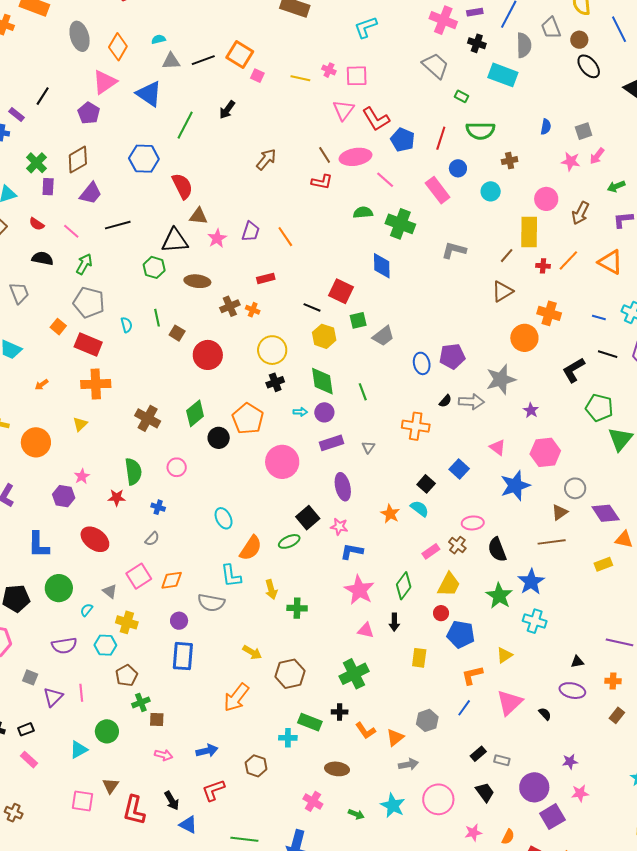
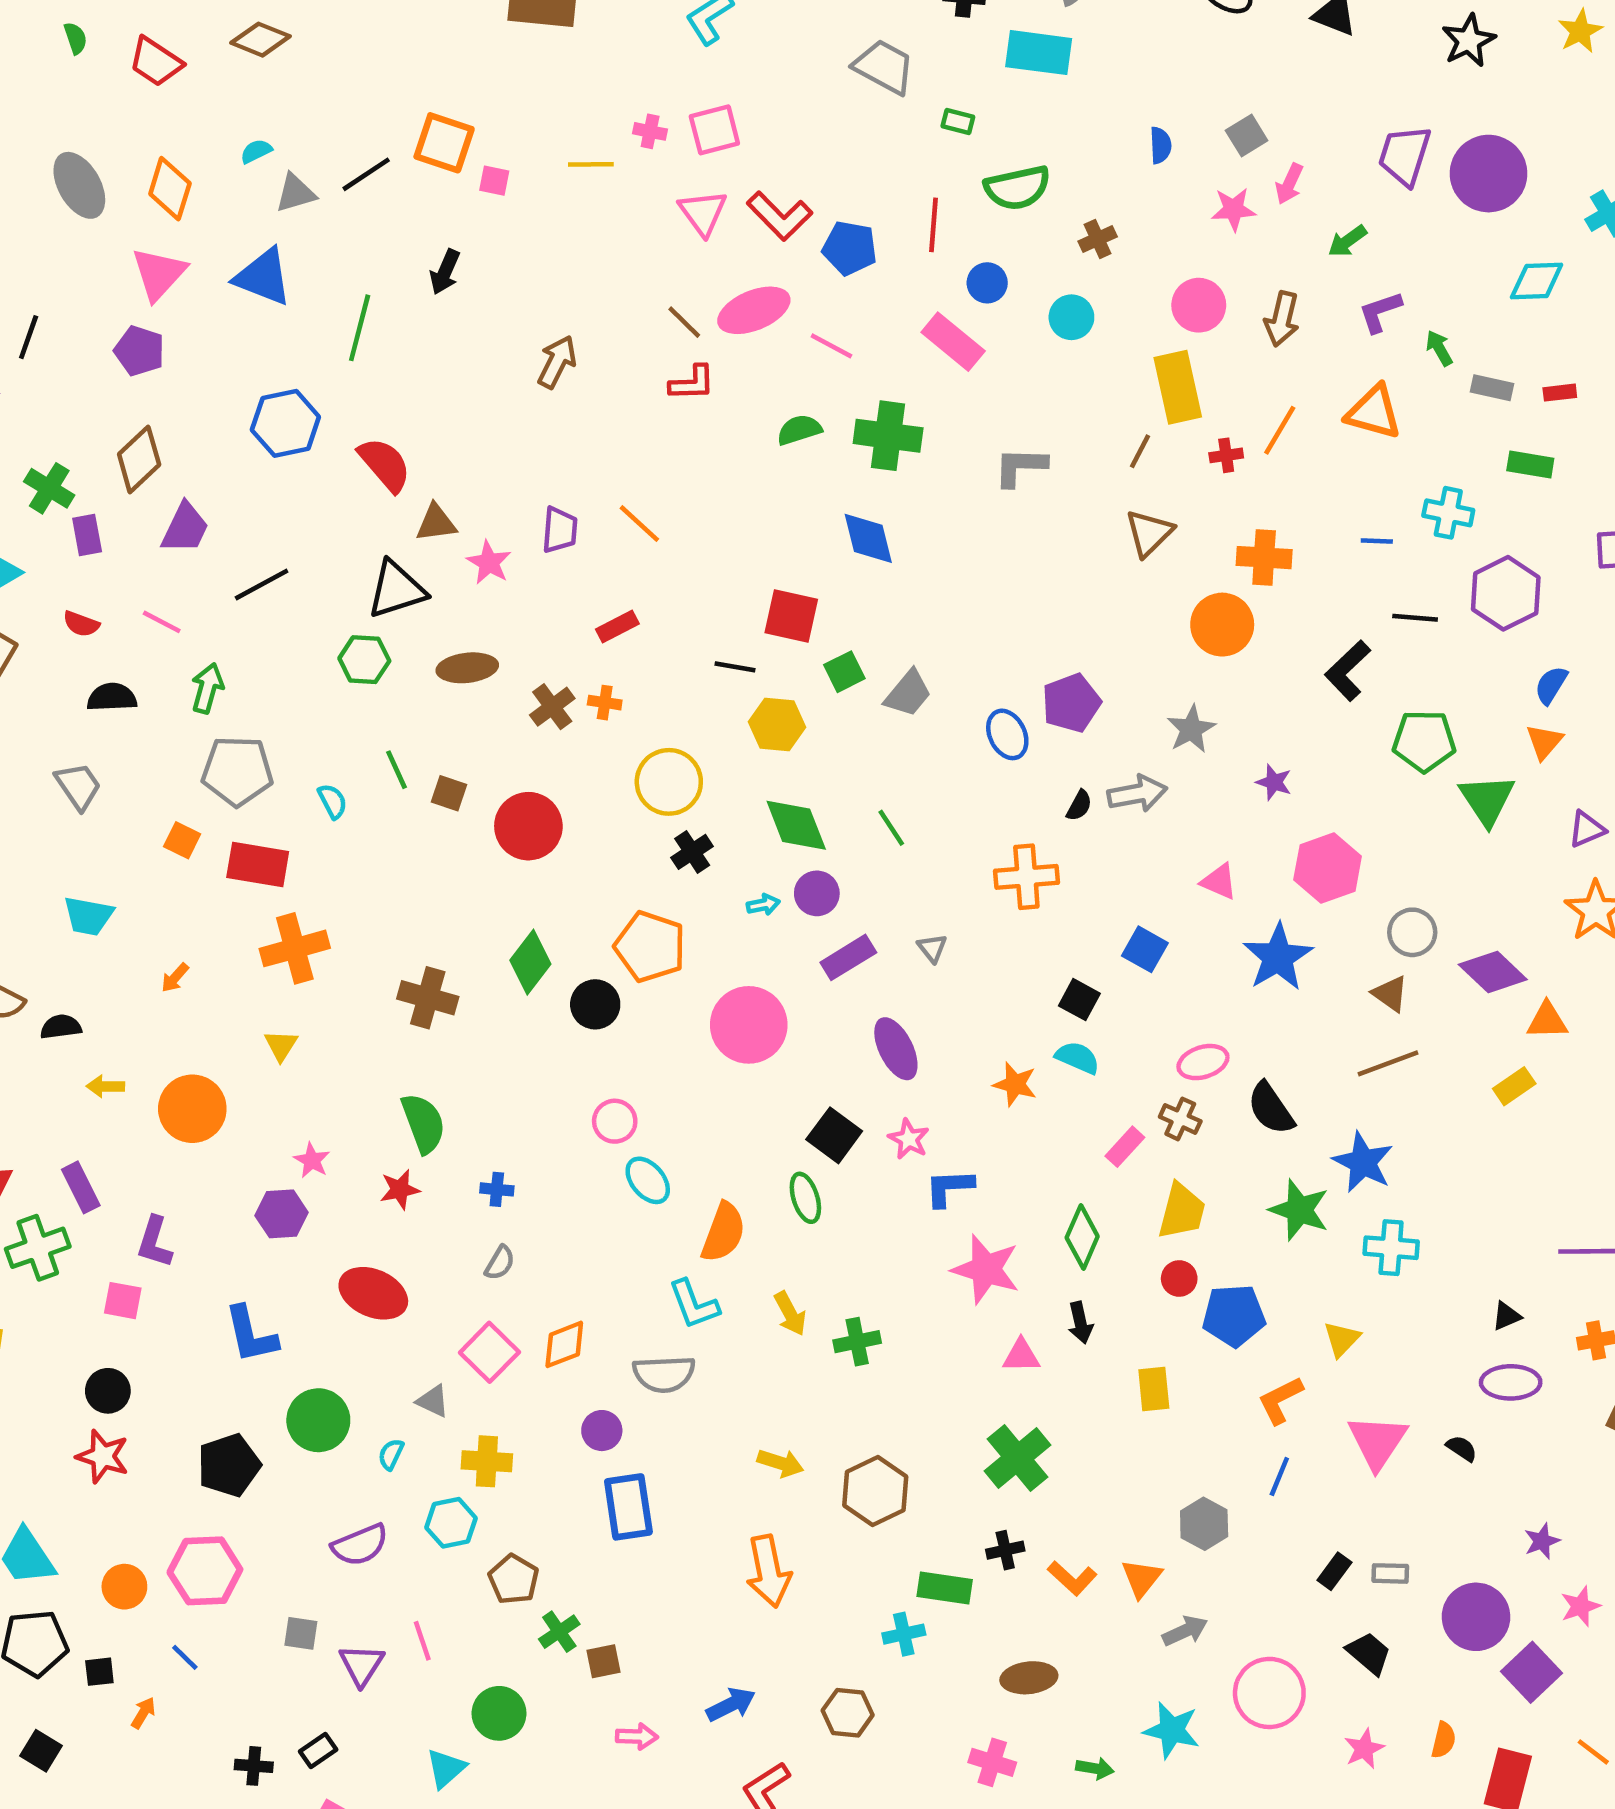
gray star: (501, 379) -> (1191, 729), size x0.7
pink circle: (177, 467) -> (615, 1121), moved
brown triangle: (560, 512) -> (1390, 994), turned -36
pink star: (339, 527) -> (909, 1139), turned 30
green ellipse: (289, 541) -> (805, 1198), turned -70
orange arrow: (236, 697) -> (769, 1571), turned -36

